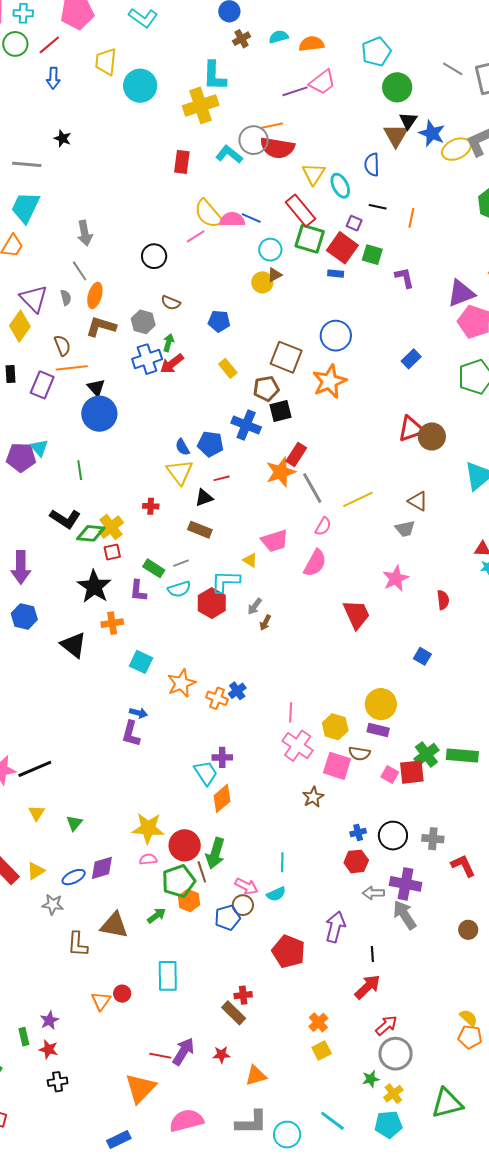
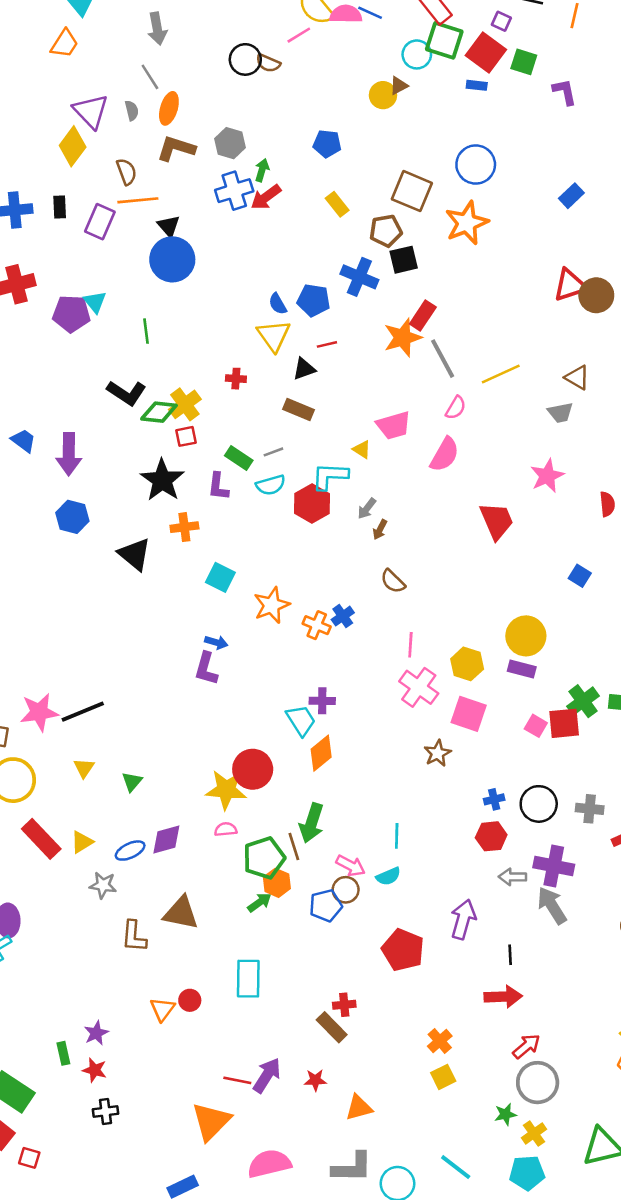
cyan circle: (270, 250) -> (417, 54), moved
brown semicircle: (171, 303) -> (268, 63), moved
brown semicircle: (359, 753) -> (393, 581), moved, turned 35
red circle: (185, 845) -> (253, 769), moved
green arrow: (157, 916) -> (259, 902), moved
red arrow: (367, 987) -> (503, 997), turned 40

